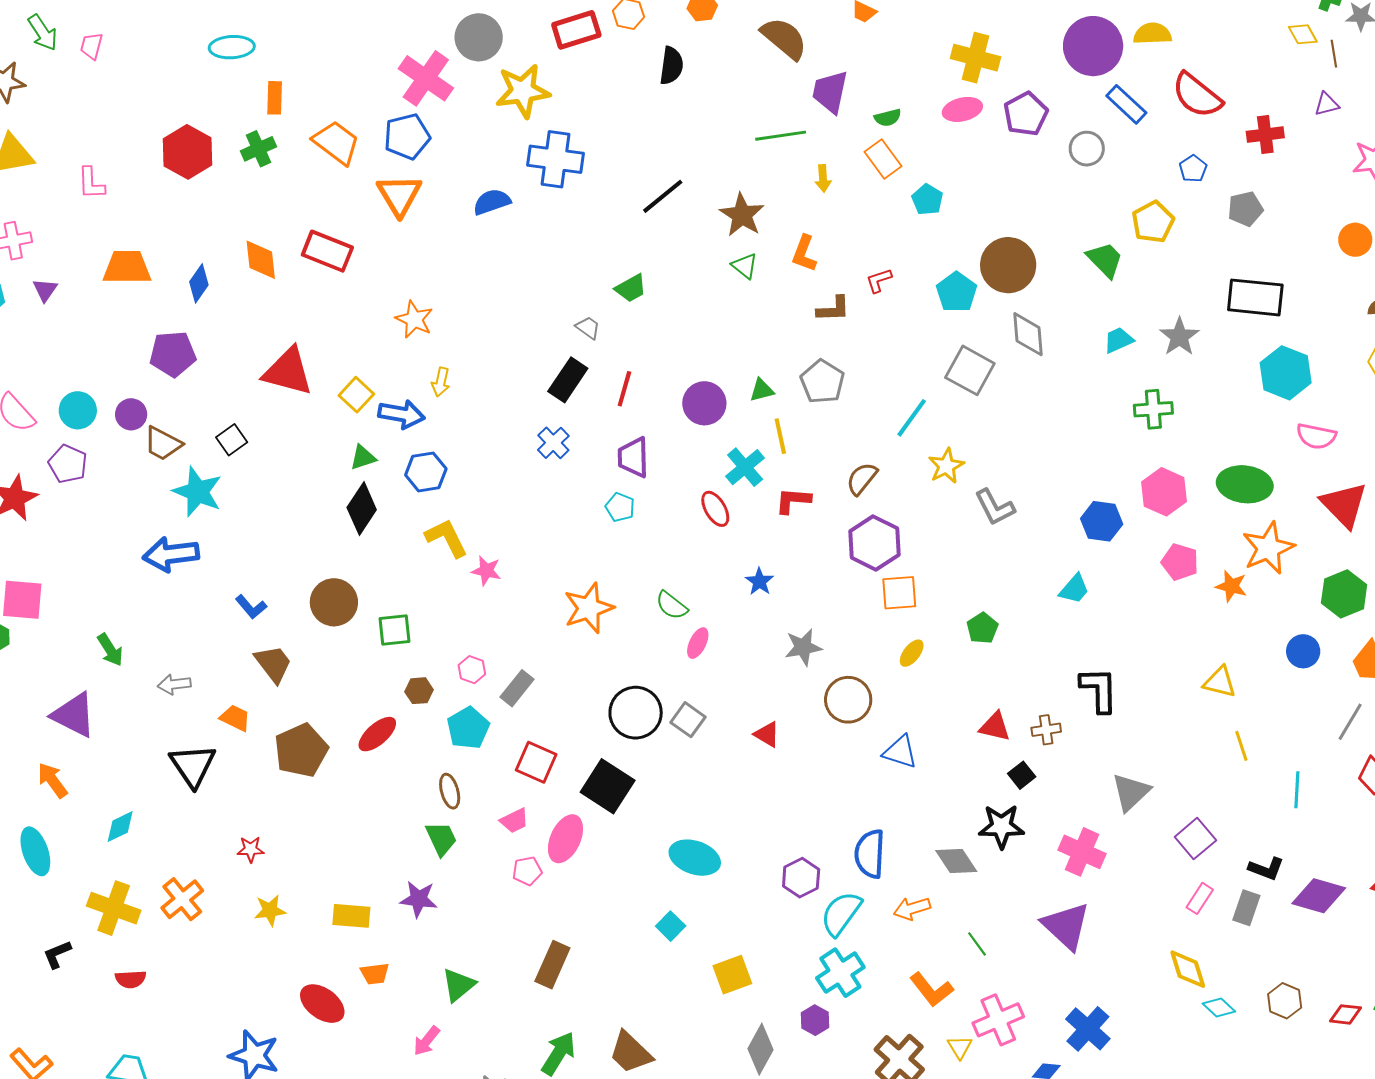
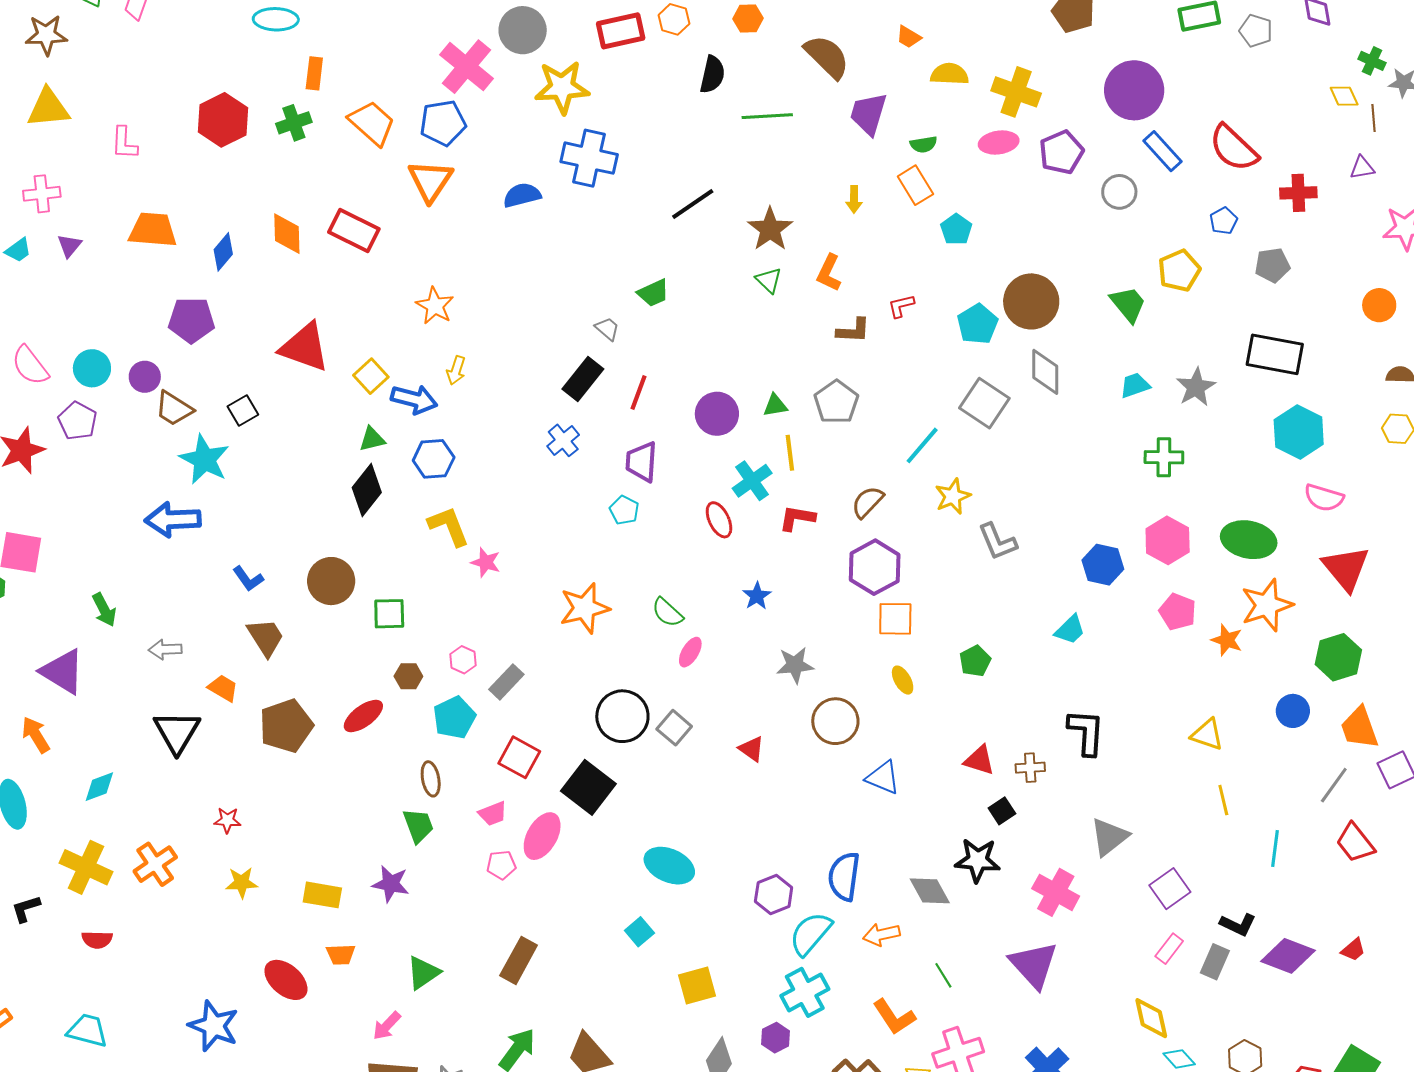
yellow semicircle: (1152, 34) -> (950, 74), moved
green line: (781, 136) -> (767, 116), moved
yellow ellipse: (912, 653) -> (903, 680), turned -72

